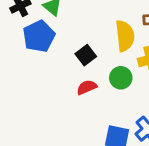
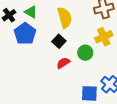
yellow semicircle: (125, 36) -> (65, 18), moved

